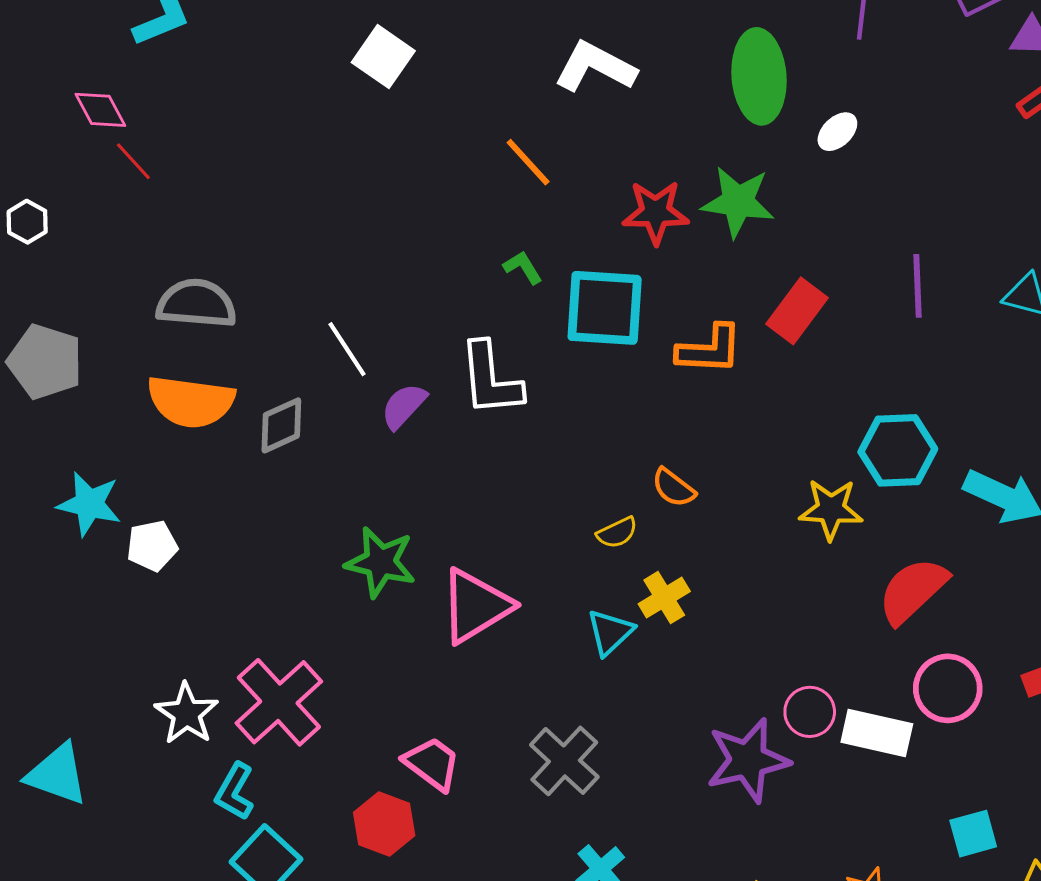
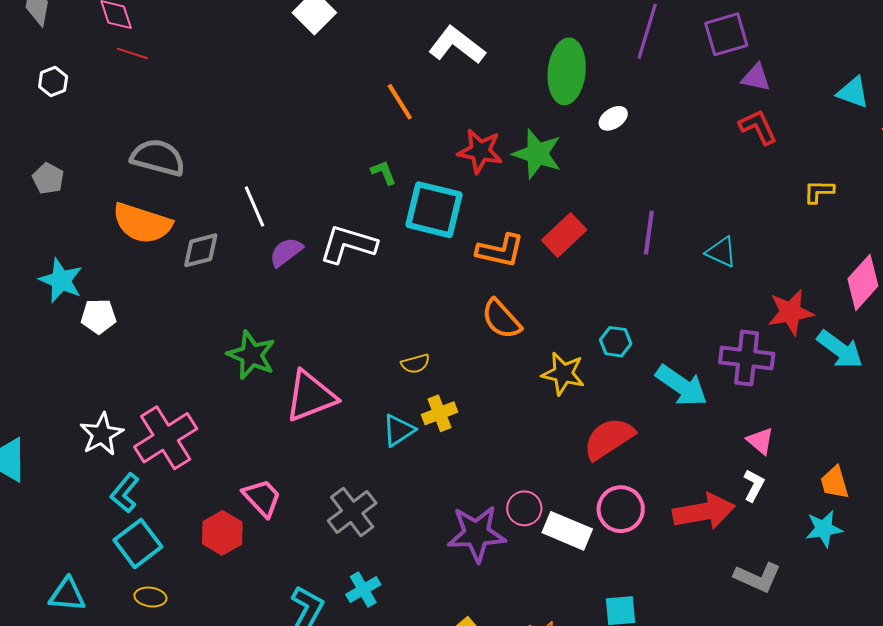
red line: (133, 161) -> (132, 53), turned -40
gray pentagon: (45, 362) -> (48, 179), size x0.6
white L-shape: (490, 379) -> (348, 244), turned 102
cyan hexagon: (898, 450) -> (616, 342), size x0.6
orange semicircle: (673, 488) -> (501, 319), moved, size x1.4

